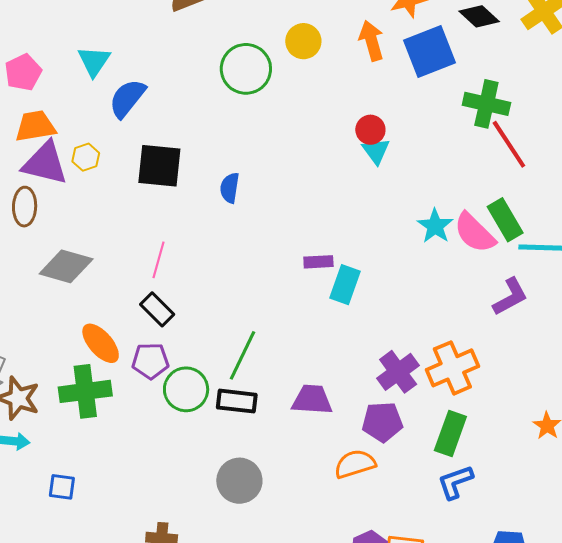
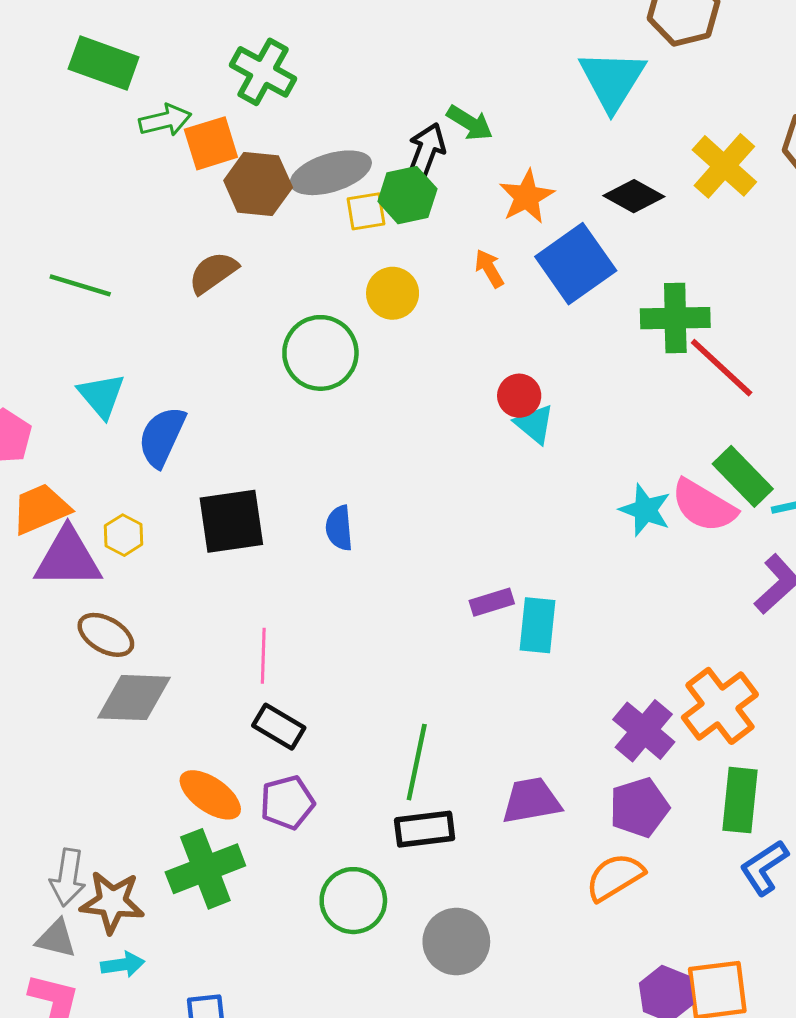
orange arrow: (371, 41) -> (489, 268), size x0.7
brown ellipse: (25, 207) -> (106, 635), moved, turned -48
green circle: (186, 389) -> (353, 901), moved

